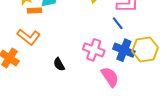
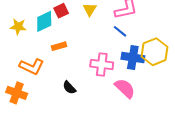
orange rectangle: (35, 10) -> (59, 46), moved

